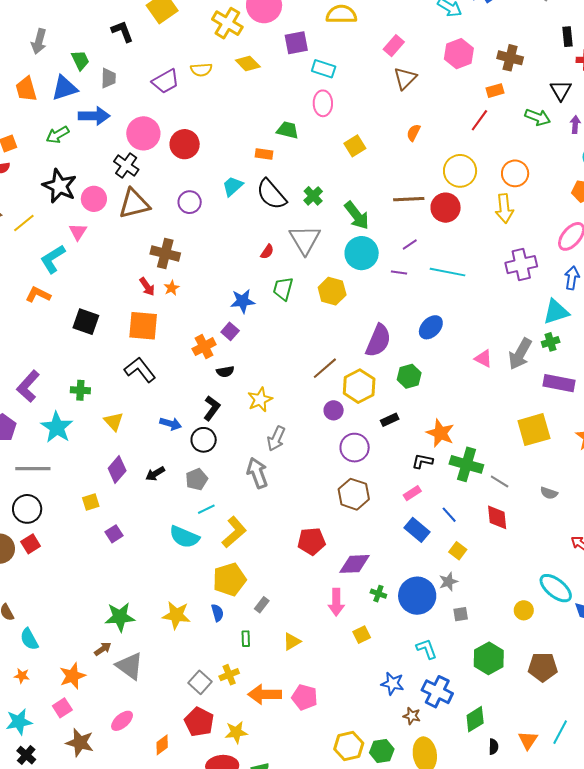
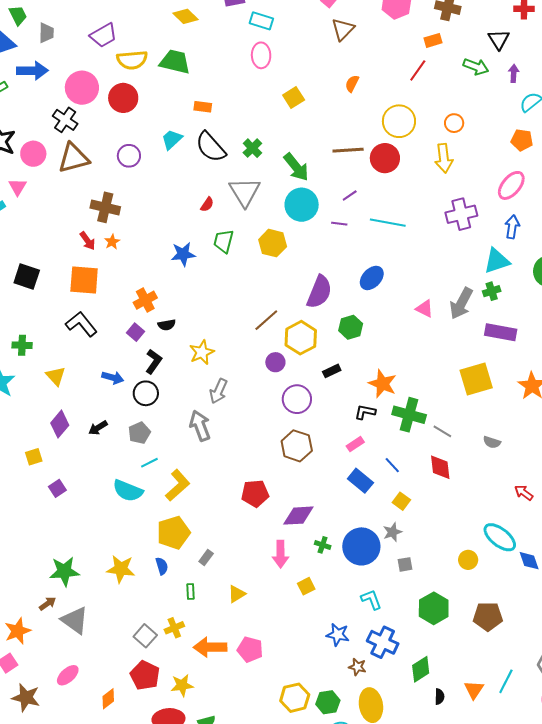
yellow semicircle: (201, 70) -> (132, 60), moved, size x1.4
green trapezoid: (288, 130) -> (175, 62), moved, size x1.4
orange circle: (515, 173) -> (454, 123), size x0.7
purple square: (230, 331) -> (135, 332), moved

